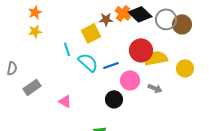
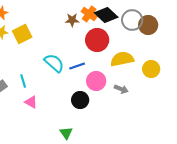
yellow square: (91, 33) -> (22, 34), moved
cyan line: (67, 49) -> (23, 81), moved
red circle: (141, 50) -> (97, 40), moved

